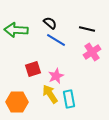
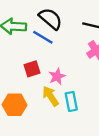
black semicircle: (50, 23) -> (51, 19), size x1.6
blue line: (56, 40) -> (43, 37), moved

